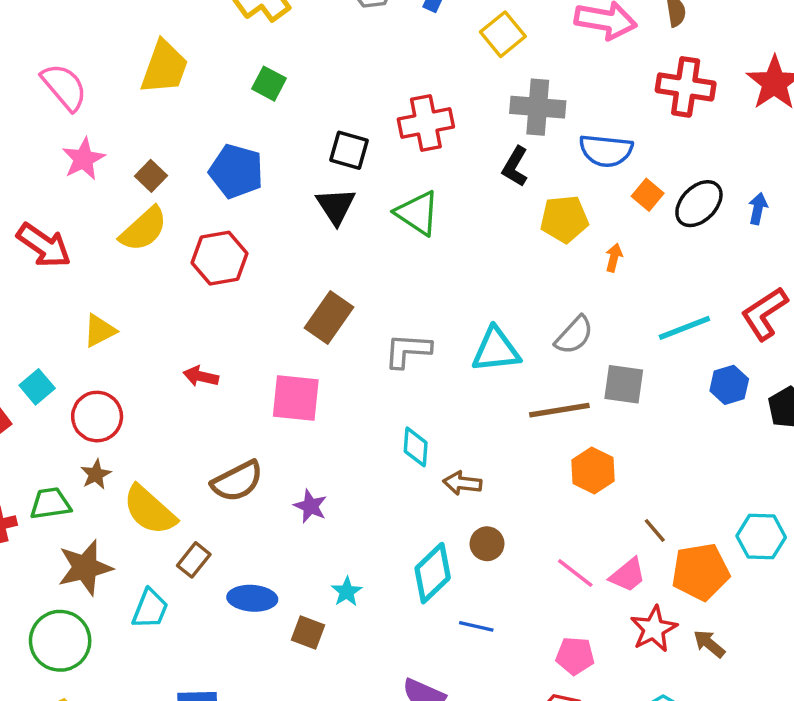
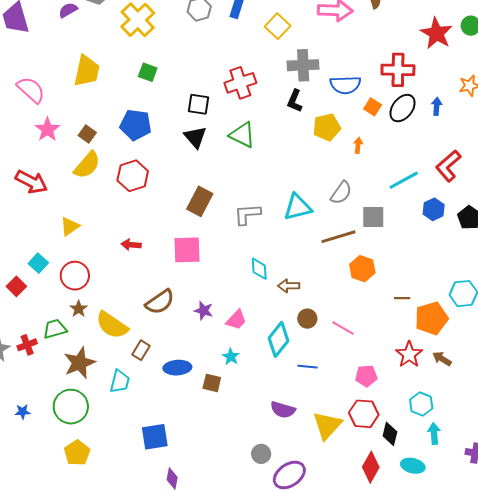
red cross: (686, 87) -> (398, 70), moved
brown line: (655, 530) -> (402, 298), turned -42
pink line: (575, 573) -> (343, 328), moved
pink trapezoid: (628, 575) -> (236, 320), moved

